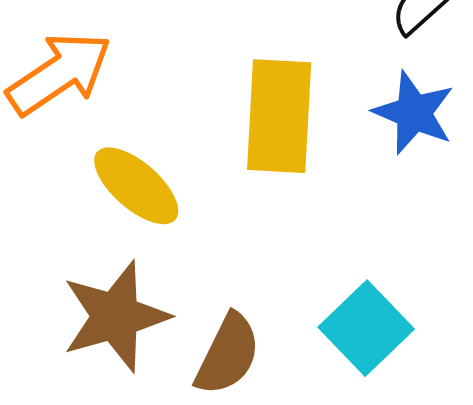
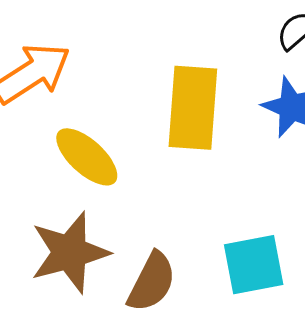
cyan square: (366, 328) -> (254, 265), turned 32

